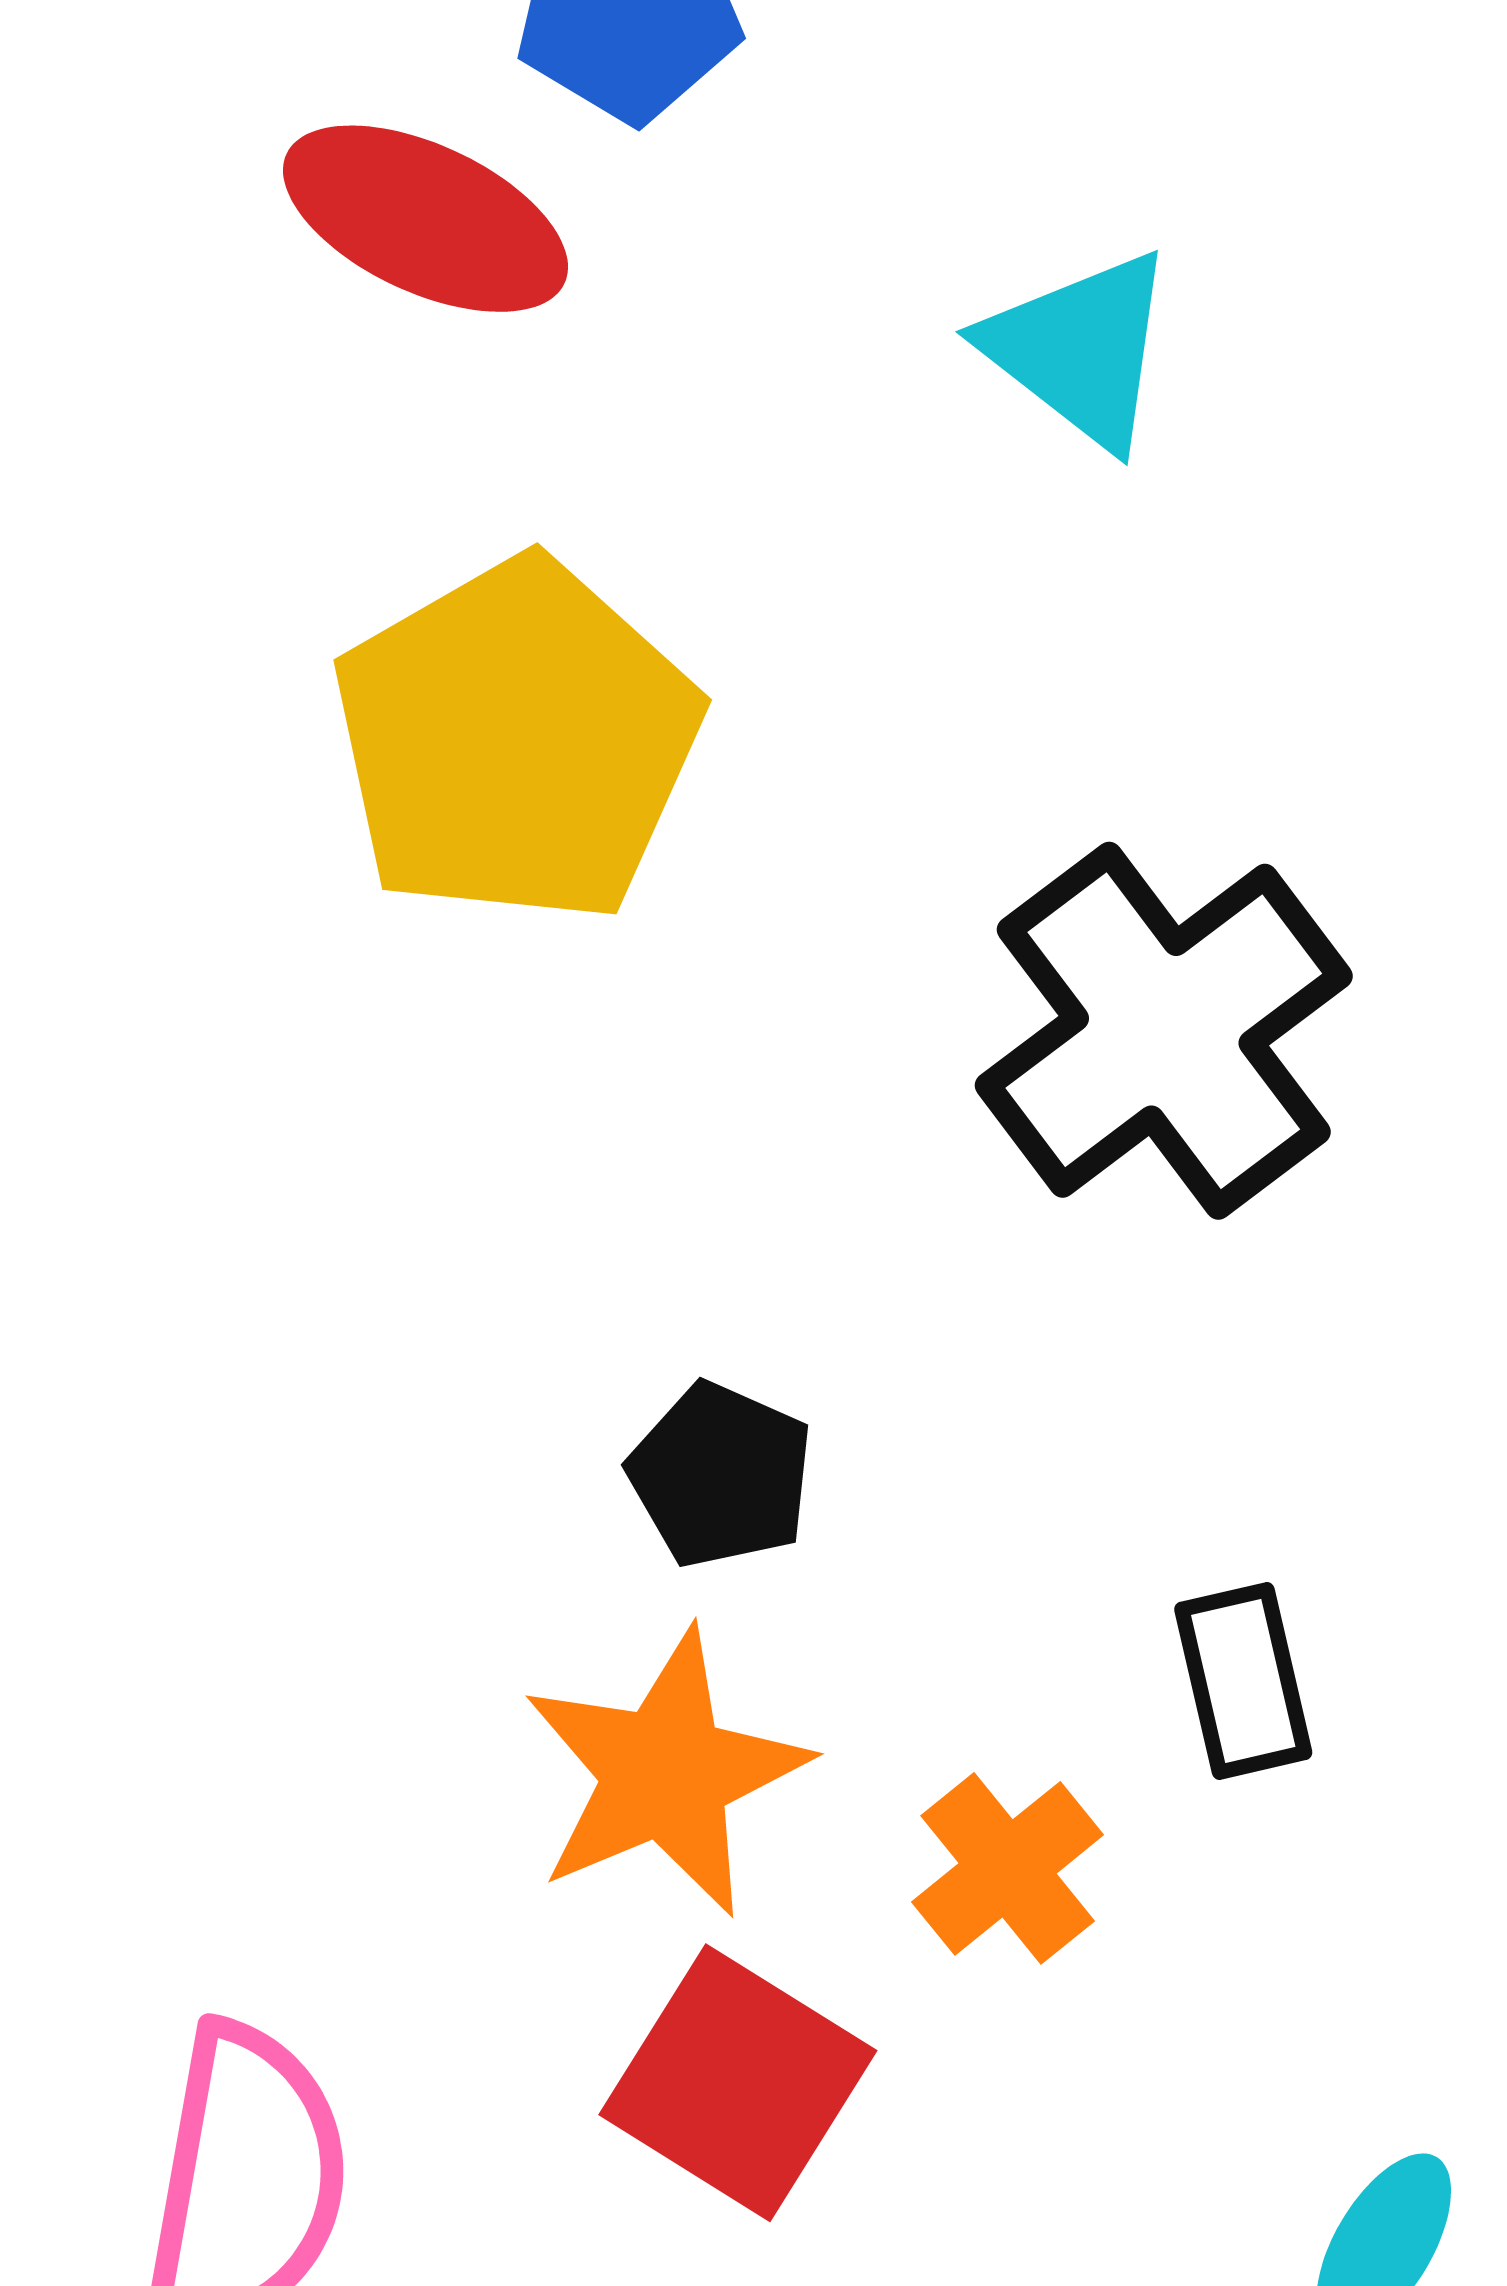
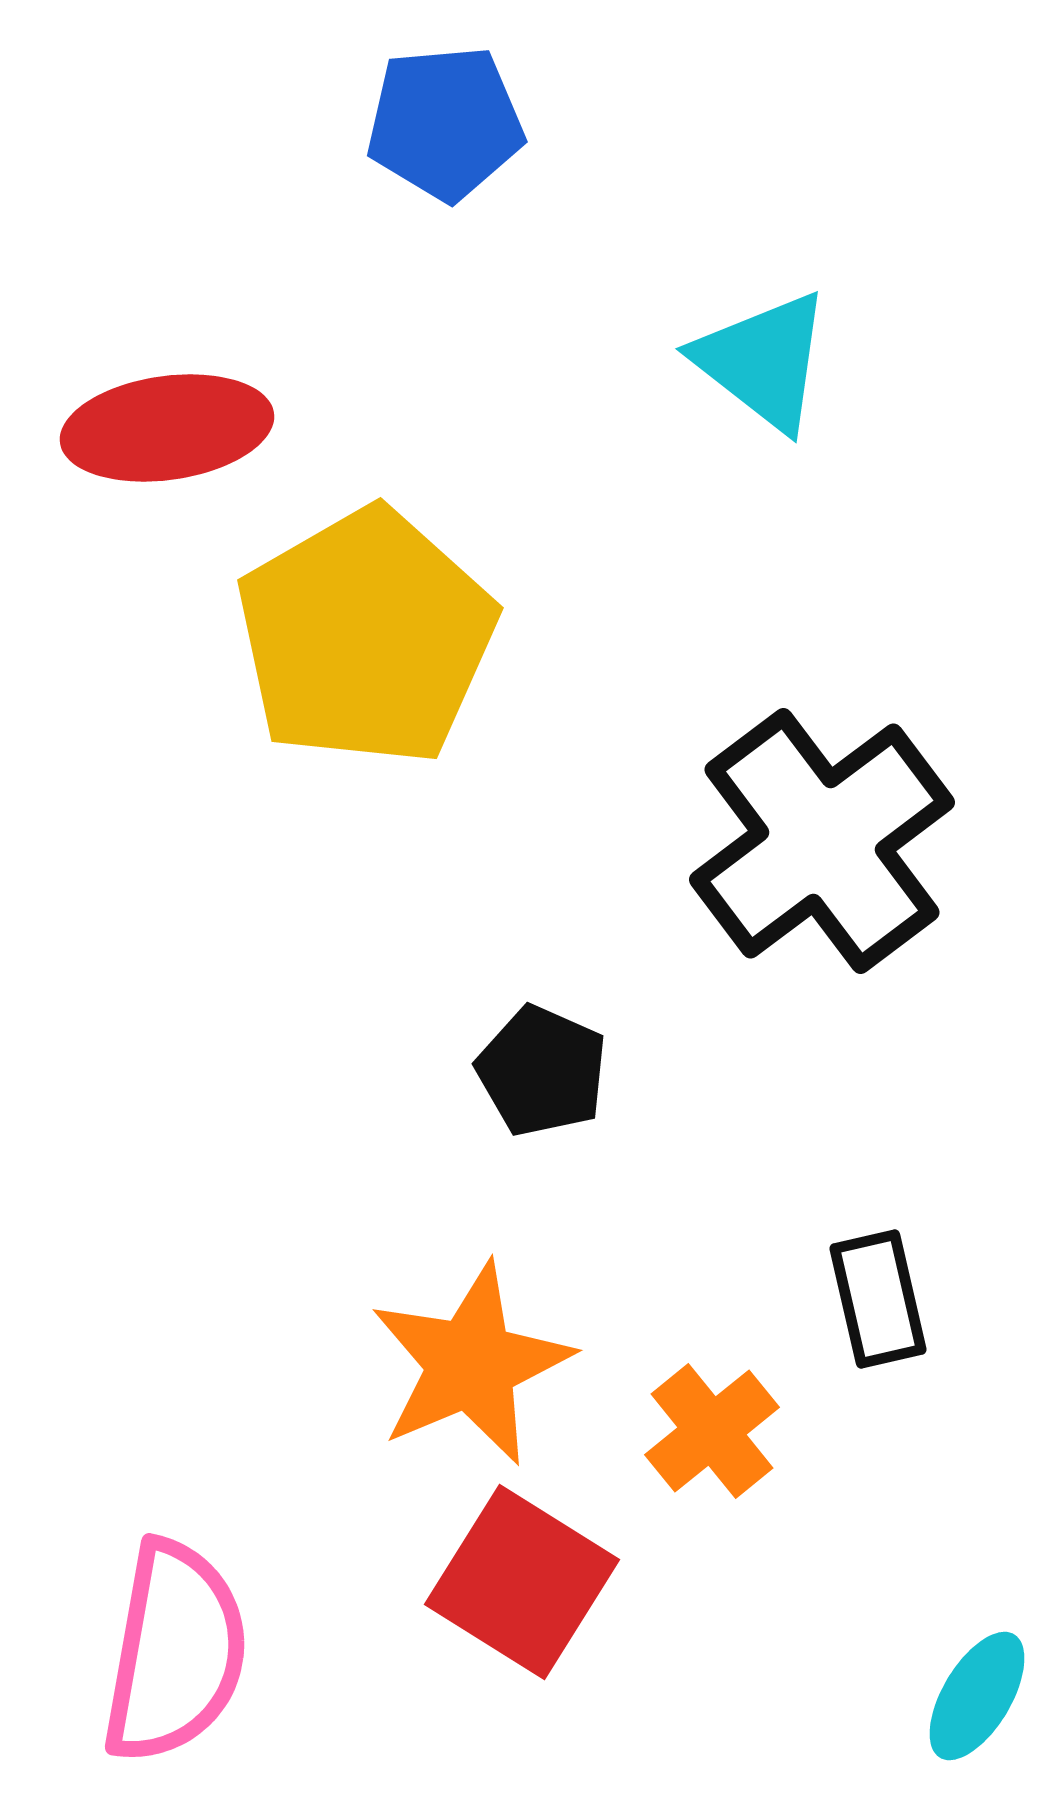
red ellipse: (426, 219) -> (167, 428), moved, turned -33
black pentagon: (721, 1475) -> (542, 1071), moved

